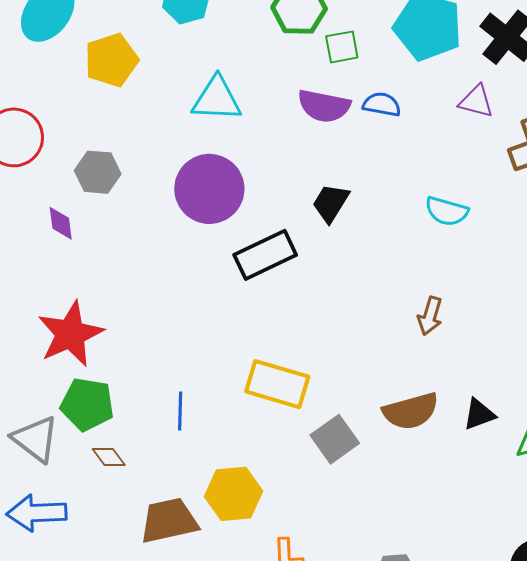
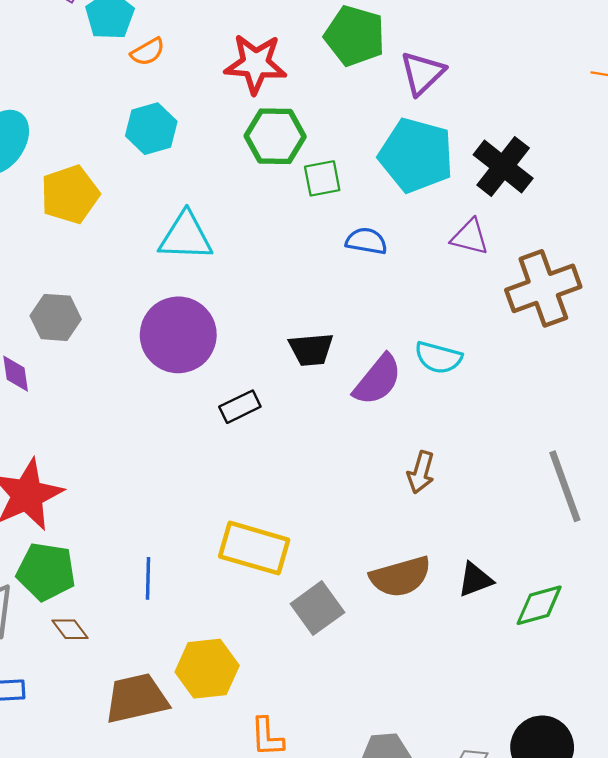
purple semicircle: (324, 106) -> (378, 380), moved, turned -62
black trapezoid: (331, 203) -> (311, 349), turned -126
black rectangle: (265, 255) -> (240, 407), size x0.6

